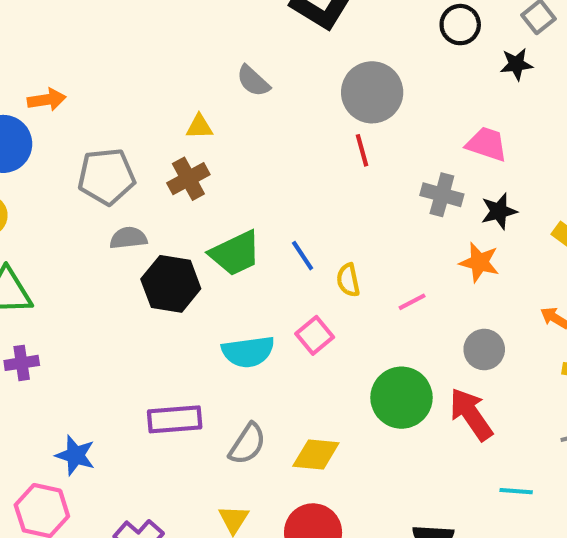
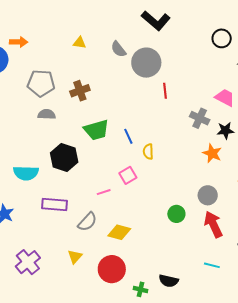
gray circle: (372, 92) -> (146, 63), moved
yellow triangle: (199, 127) -> (80, 43), moved
black hexagon: (171, 284) -> (64, 158), moved
pink line: (412, 302) -> (104, 192), moved
cyan semicircle: (248, 352) -> (26, 173), moved
green circle: (401, 398) -> (176, 214), moved, size x0.6
red arrow: (471, 414) -> (213, 224), moved

